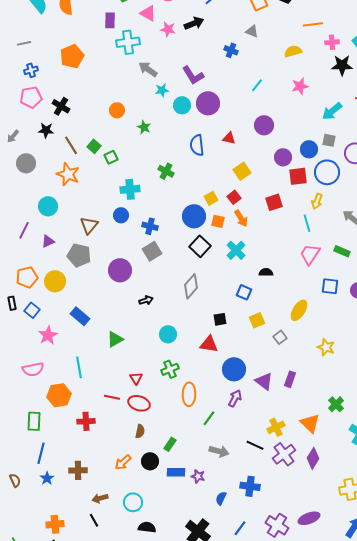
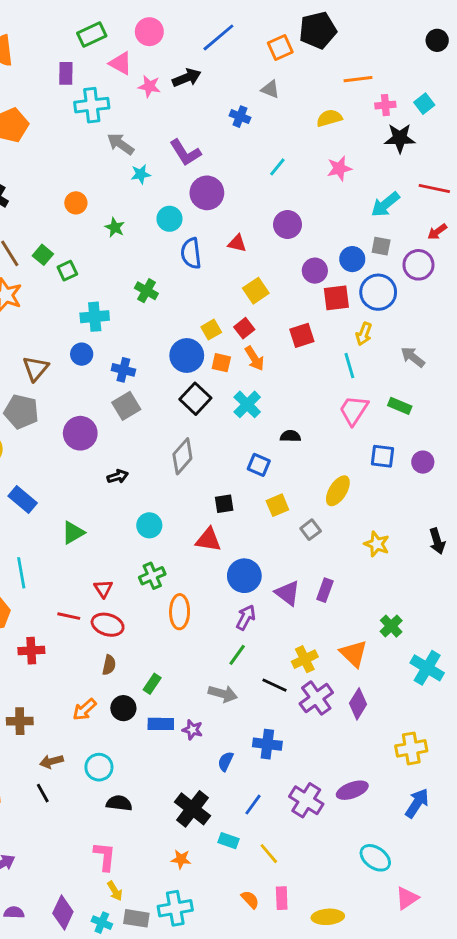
cyan circle: (182, 105) -> (169, 219), moved
green line: (209, 418) -> (237, 655), moved

